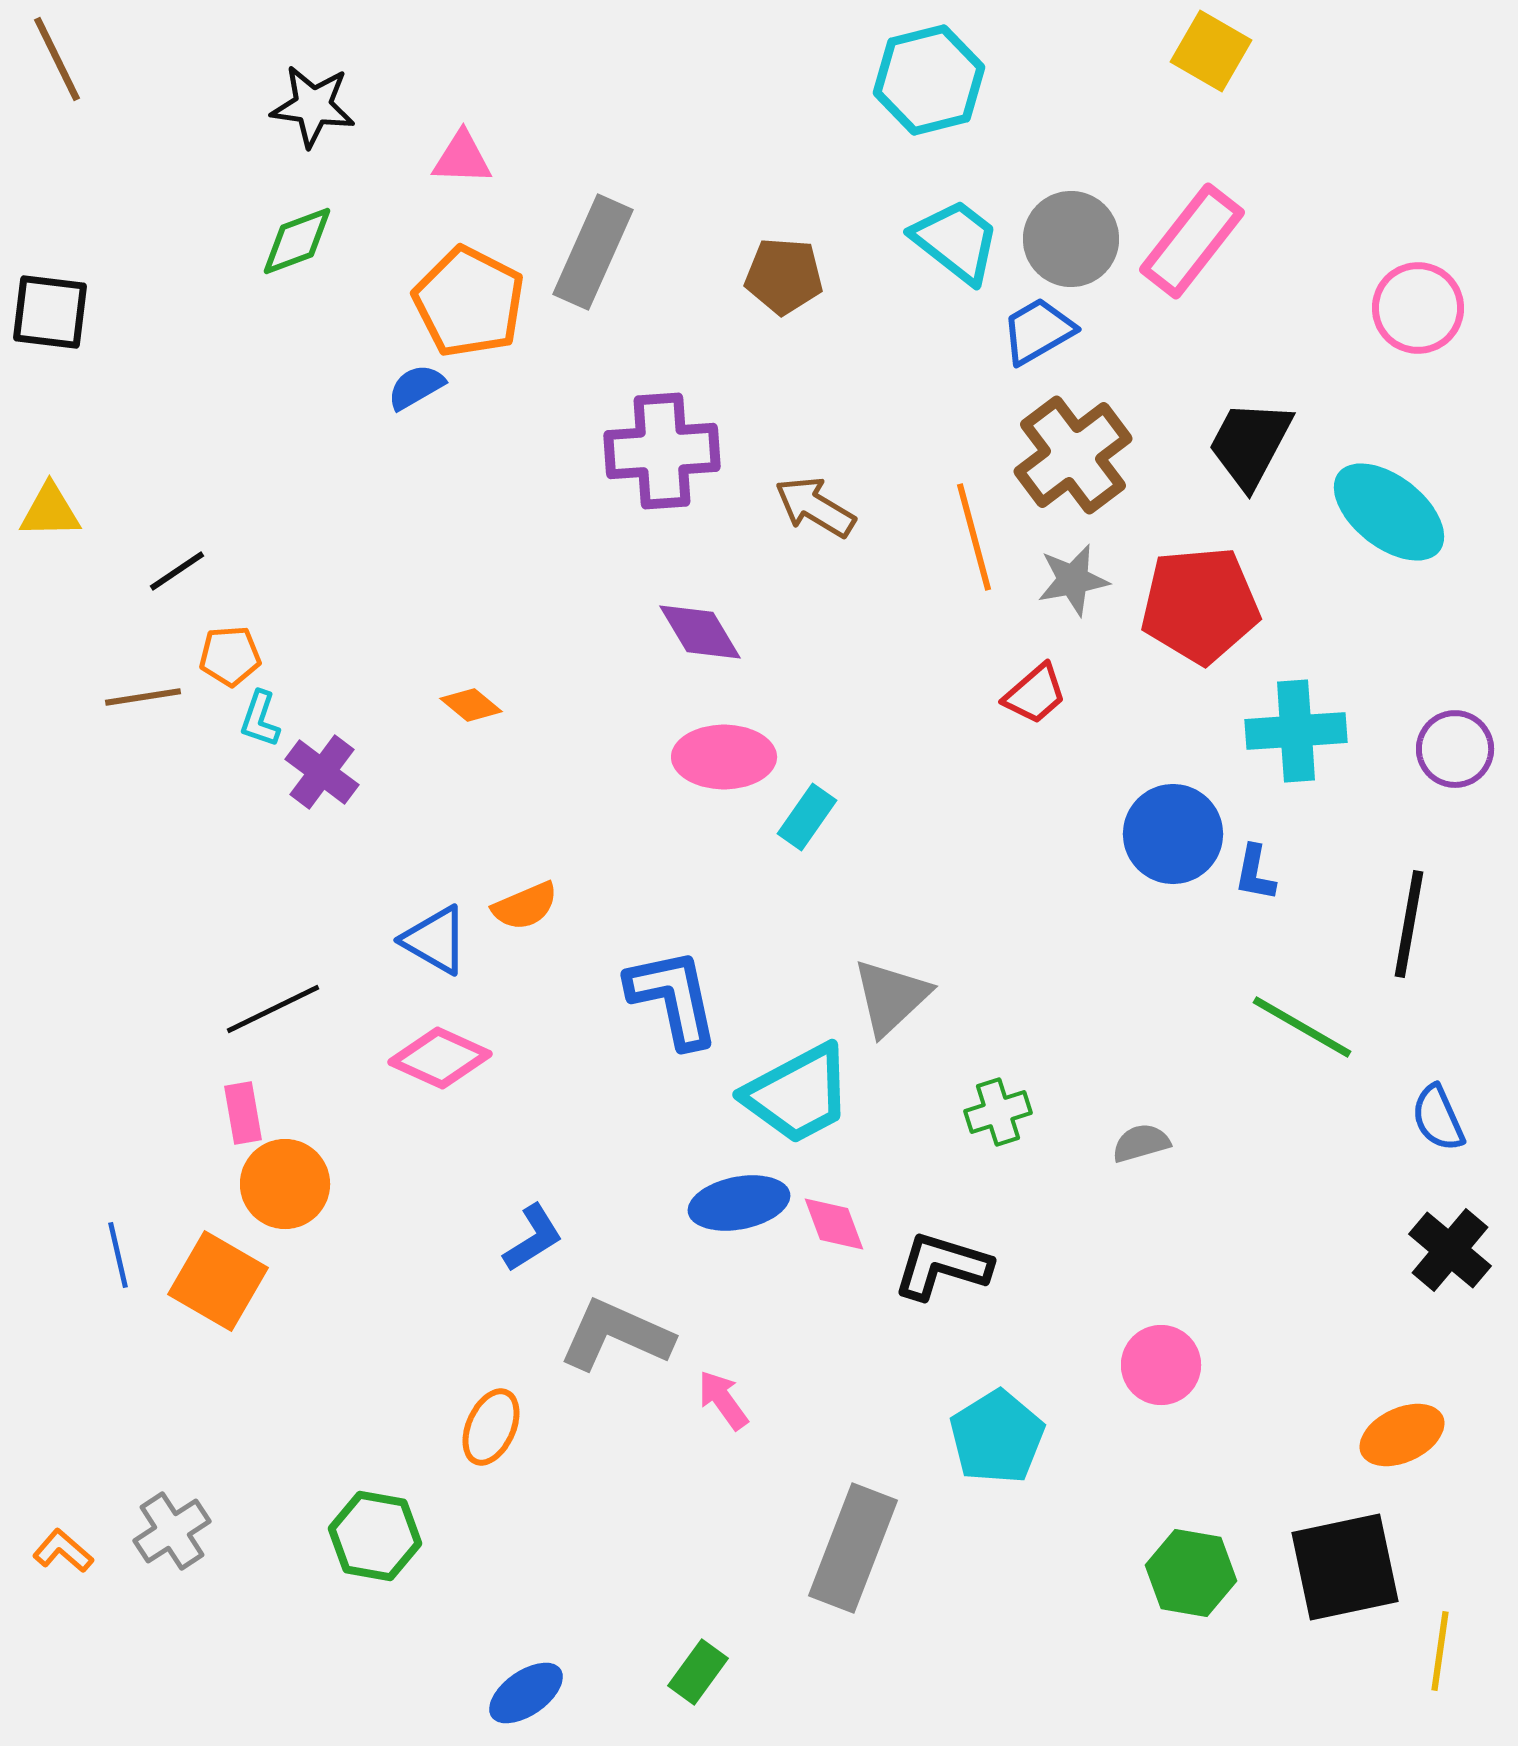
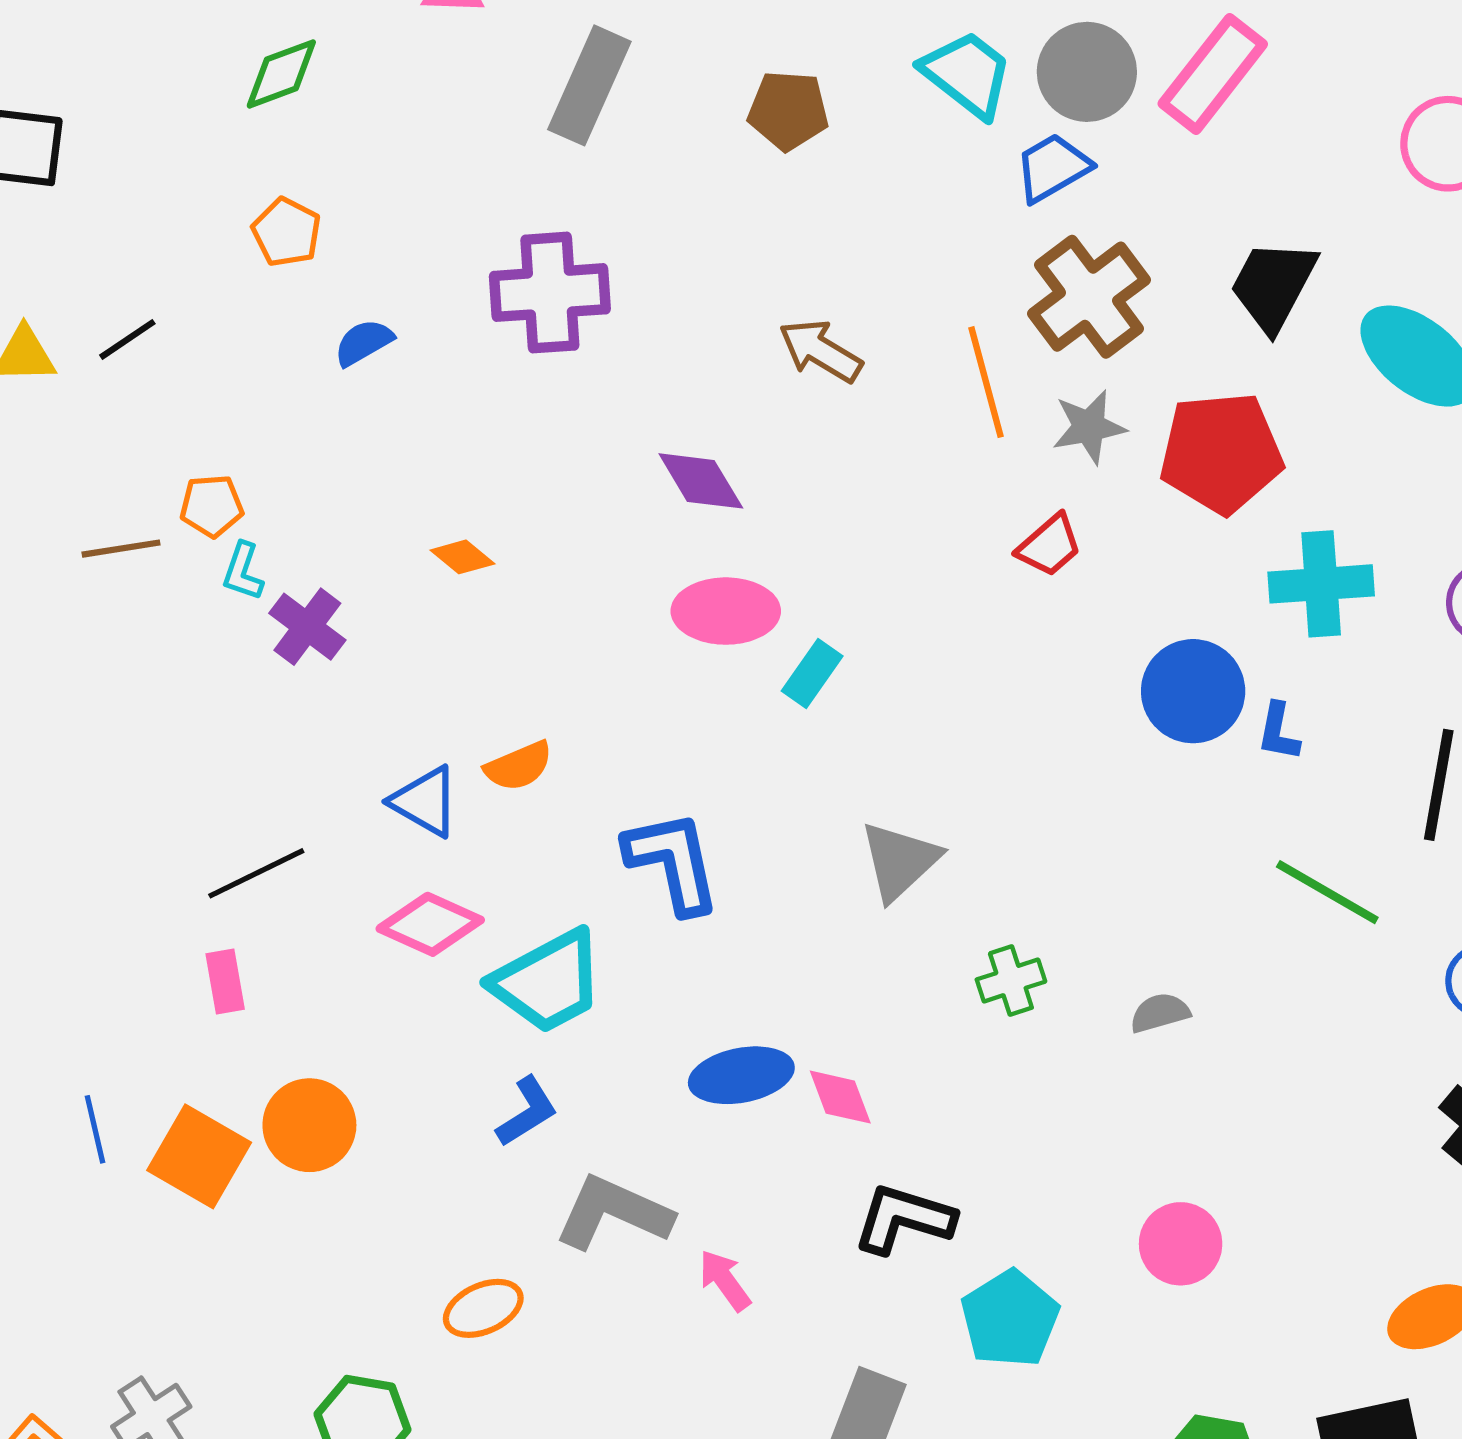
orange pentagon: (469, 302) -> (287, 232), moved, size x0.6
blue semicircle: (416, 387) -> (364, 343), moved
purple cross: (662, 451) -> (550, 293), moved
black line: (177, 571) -> (127, 339), moved
cyan trapezoid: (798, 1094) -> (548, 982), moved
orange circle: (285, 1184) -> (309, 1125), moved
black L-shape: (942, 1266) -> (904, 1219), moved
orange ellipse: (491, 1427) -> (483, 1308), turned 42

